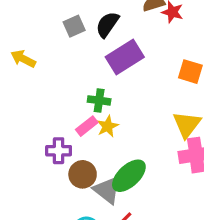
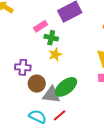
pink rectangle: (87, 126) -> (41, 26), moved
gray triangle: (107, 190) -> (51, 95), turned -36

